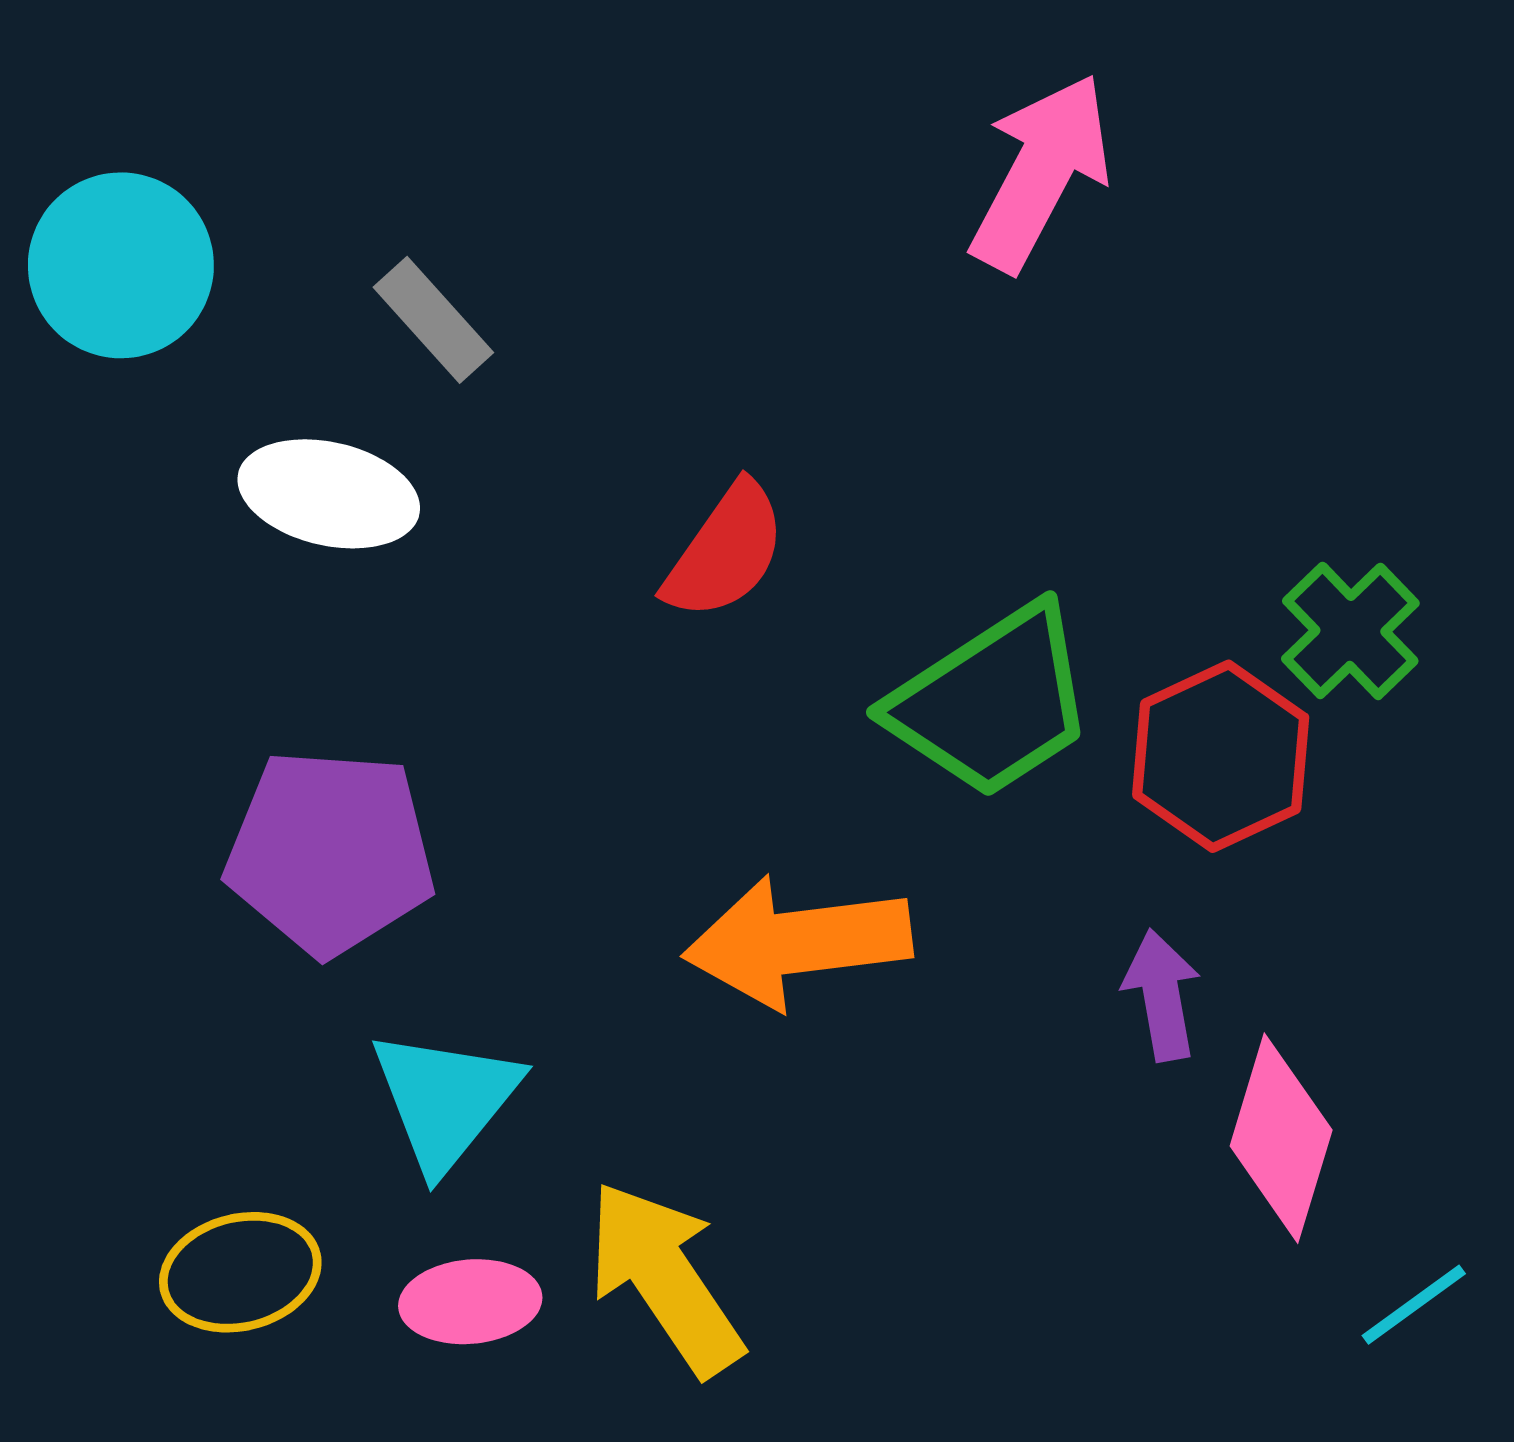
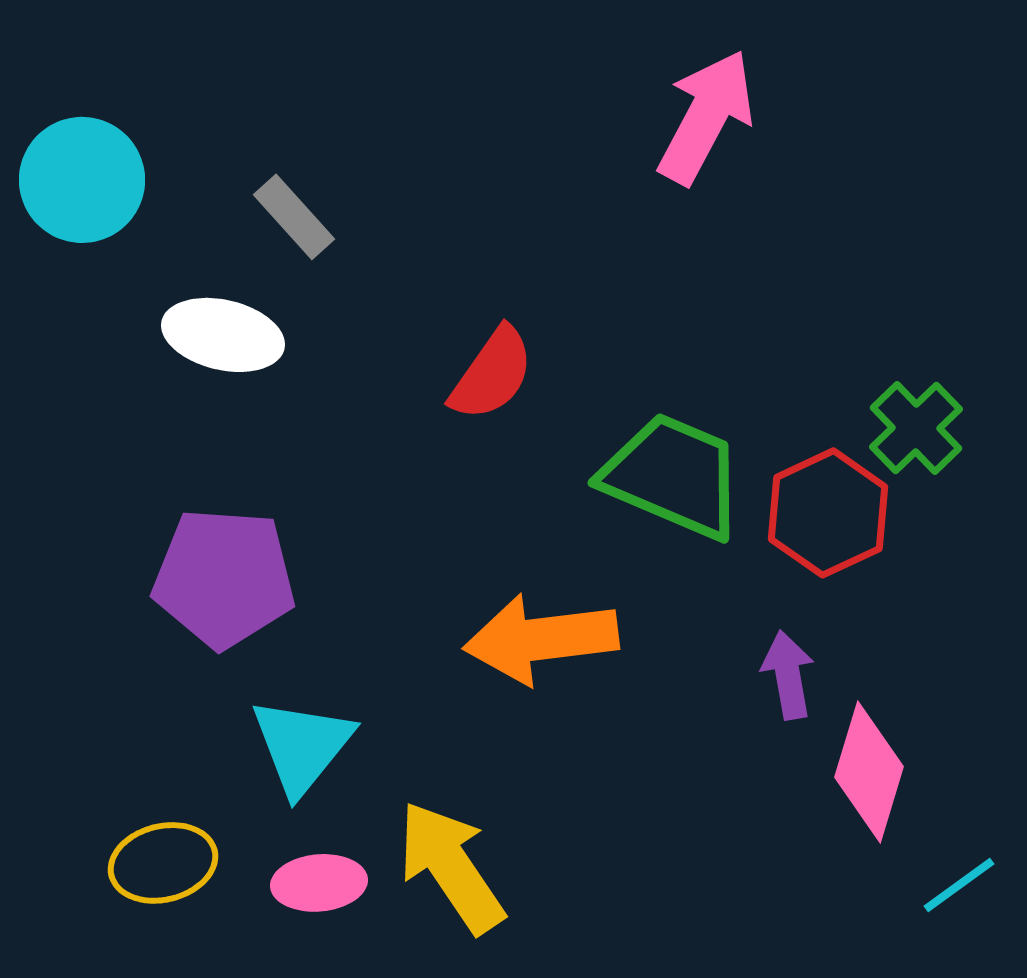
green trapezoid: (992, 702) -> (673, 476), turned -124

